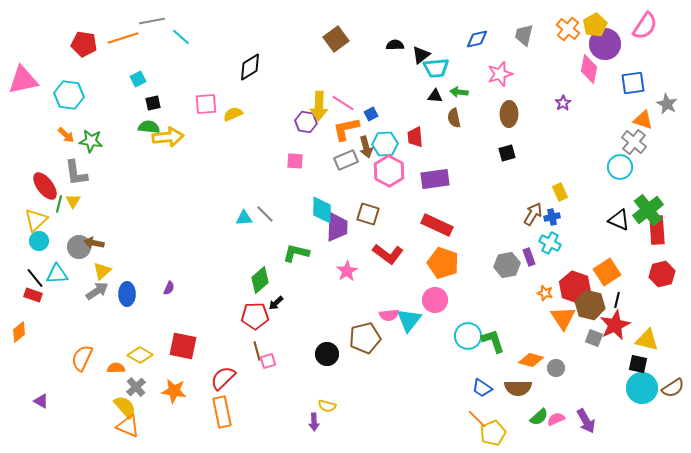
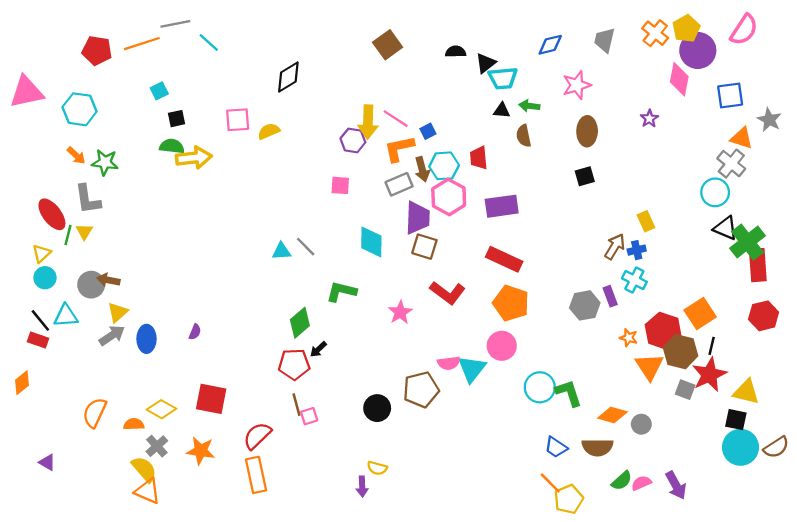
yellow triangle: (36, 220) -> (42, 254), size x0.7
black triangle: (619, 220) -> (725, 228), moved
purple trapezoid: (337, 227) -> (418, 218), moved

